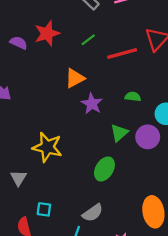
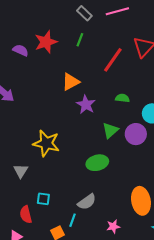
green line: (88, 40) -> (80, 40), moved, turned -32
red line: (122, 54) -> (113, 60), turned -40
green ellipse: (104, 169) -> (97, 163), turned 45

